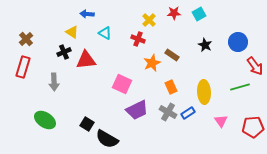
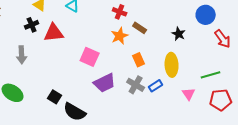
red cross: (138, 39) -> (120, 12), moved
black star: (205, 45) -> (179, 34), moved
green line: (240, 87) -> (211, 75), moved

